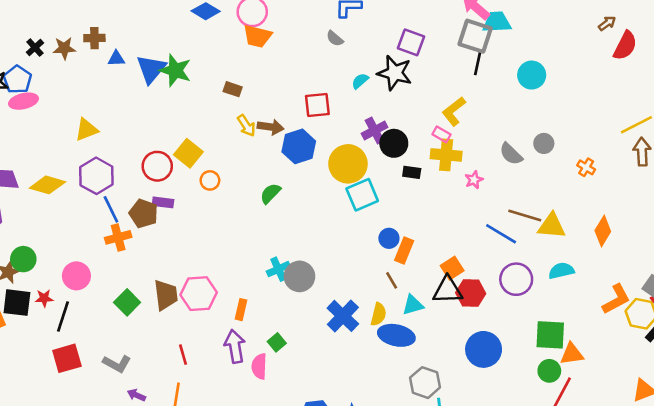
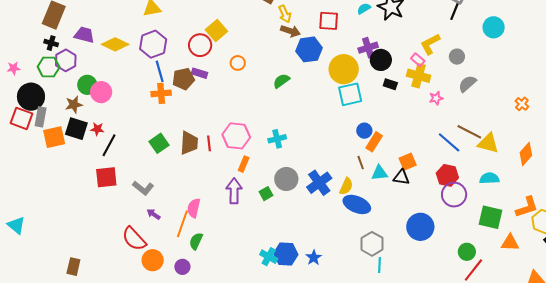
yellow arrow: (246, 126) -> (285, 14), moved
gray circle: (544, 143) -> (457, 57), moved
yellow square: (188, 153) -> (216, 31), moved
gray semicircle: (511, 154) -> (467, 84), turned 84
brown pentagon: (144, 213) -> (183, 79), turned 30
green circle: (23, 259) -> (87, 85), moved
pink circle: (76, 276) -> (101, 92), moved
gray circle: (299, 276) -> (286, 179), moved
purple circle: (516, 279) -> (454, 195), moved
black triangle: (448, 290) -> (401, 177), size x0.7
red hexagon: (471, 293) -> (447, 175), moved
pink hexagon: (199, 294) -> (236, 136), moved
cyan triangle: (413, 305) -> (379, 173), moved
green square: (550, 335) -> (491, 217), moved
orange triangle: (572, 354) -> (510, 243), moved
red line: (183, 355) -> (209, 143), moved
pink semicircle: (259, 366) -> (194, 208), moved

